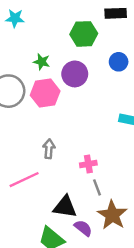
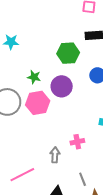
gray arrow: (49, 149) -> (55, 155), moved
pink cross: (88, 164) -> (77, 142), moved

